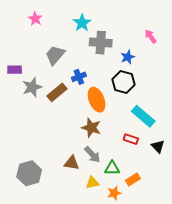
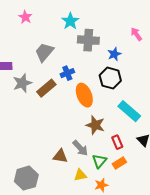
brown star: (91, 128) -> (95, 125), moved
red rectangle: (131, 139) -> (117, 142), moved, turned 48
green triangle: (112, 168) -> (99, 161), turned -49
gray hexagon: (29, 173) -> (26, 178), moved
orange rectangle: (133, 180) -> (119, 163), moved

